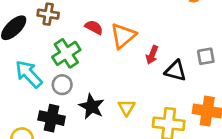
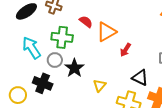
green cross: (66, 53) -> (62, 37), turned 30
black triangle: (175, 71) -> (140, 78), moved
black star: (92, 106) -> (74, 68), moved

